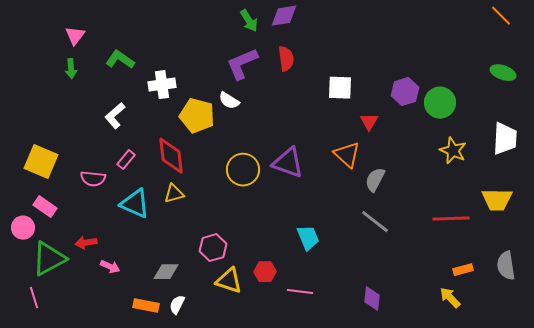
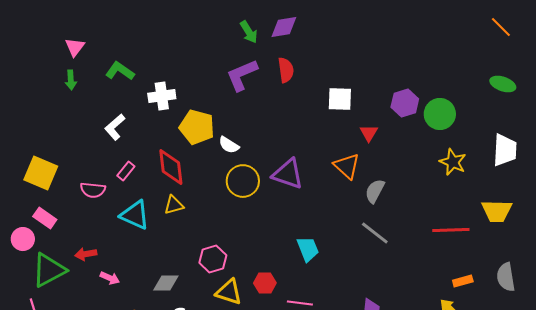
white semicircle: (229, 101) -> (229, 145), moved

